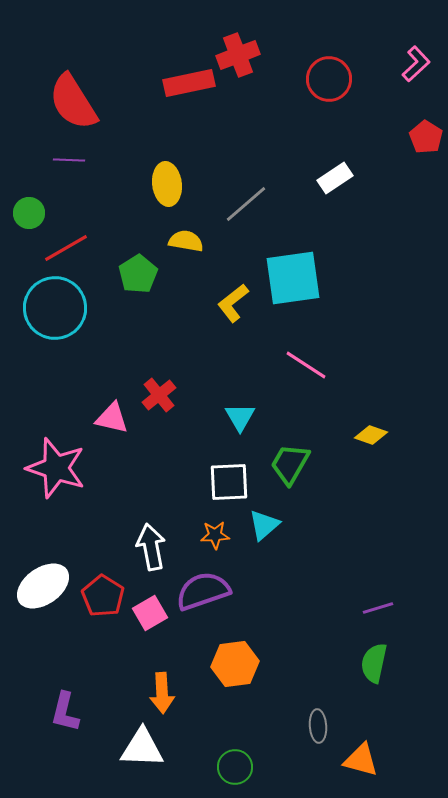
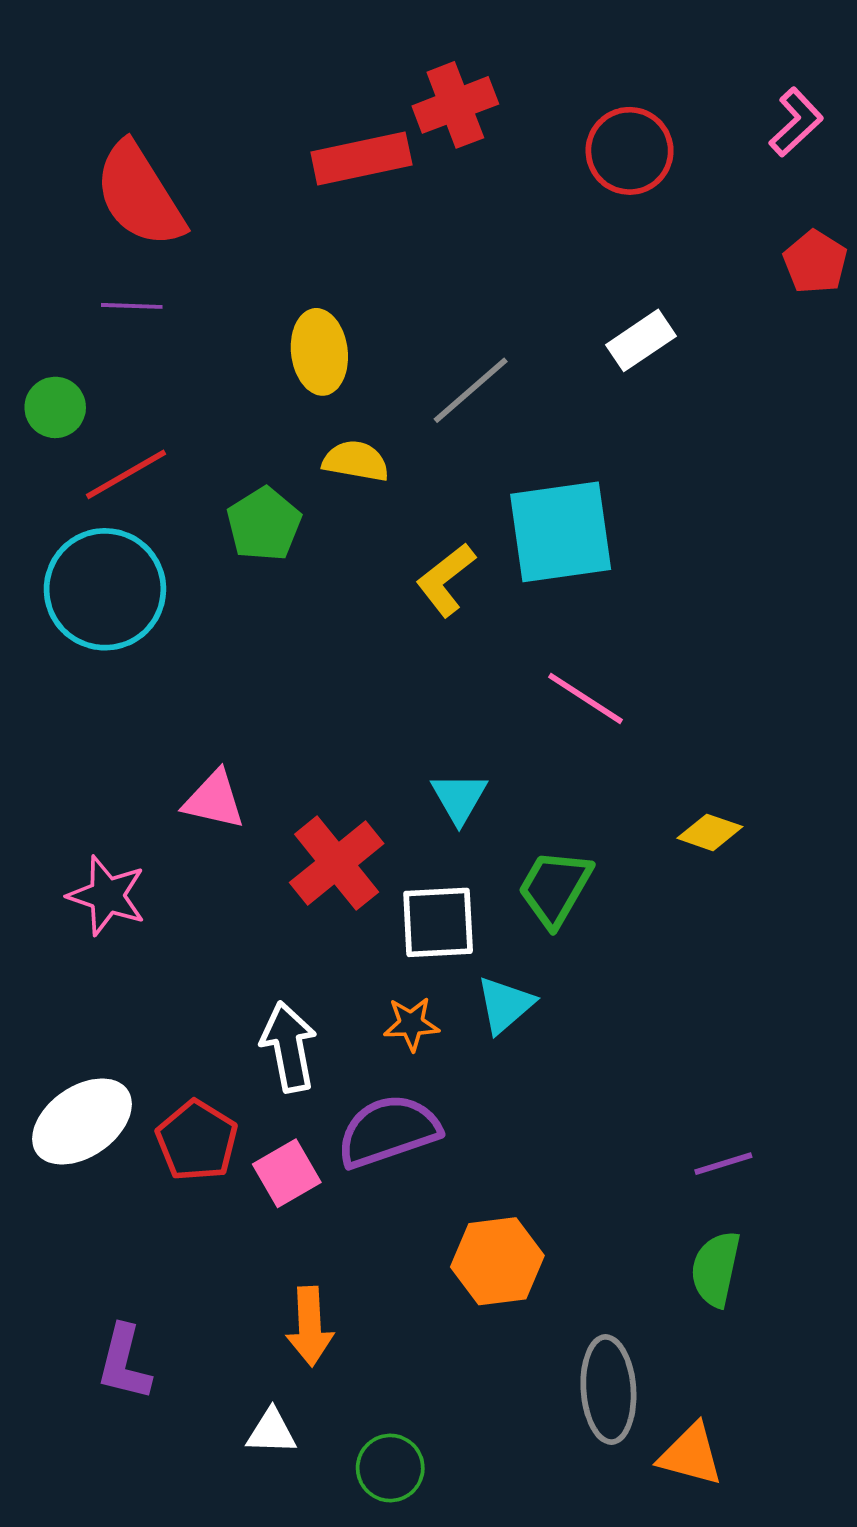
red cross: (159, 395) -> (337, 863), moved, size x1.4
pink star: (56, 468) -> (107, 896), size x0.7
orange hexagon: (235, 664) -> (497, 1261), moved
gray ellipse: (318, 726) -> (608, 1390), size x1.6
white triangle: (142, 748) -> (272, 1432), size x0.6
green circle: (235, 767) -> (390, 1468), moved

